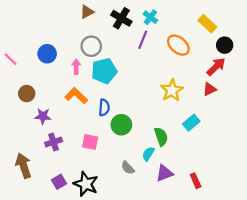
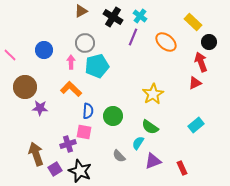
red arrow: (216, 67) -> (201, 62), turned -66
yellow star: (172, 90) -> (153, 94), moved
brown circle: (27, 94) -> (25, 87), size x1.5
blue semicircle: (104, 108) -> (88, 111), moved
cyan rectangle: (191, 123) -> (196, 125), moved
green semicircle: (161, 137) -> (150, 127), turned 144
purple cross: (54, 142) -> (68, 144), moved
brown arrow: (23, 166) -> (36, 154), moved

